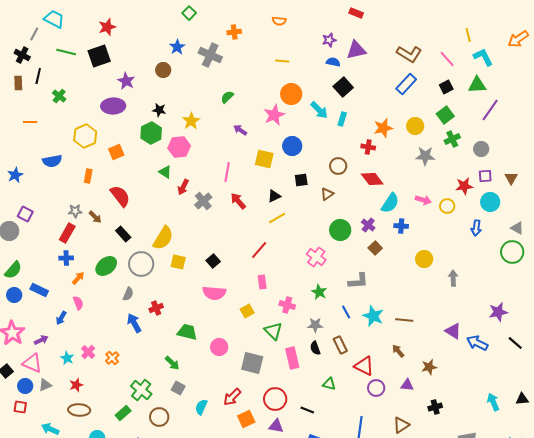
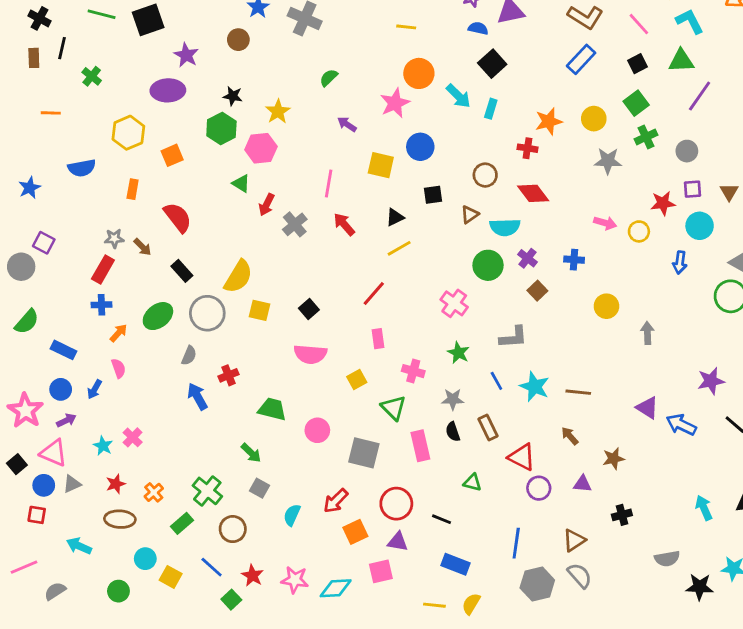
cyan semicircle: (390, 203) -> (505, 227), moved, turned 55
blue circle: (14, 295) -> (61, 389), moved
orange cross: (112, 358) -> (154, 492), moved

